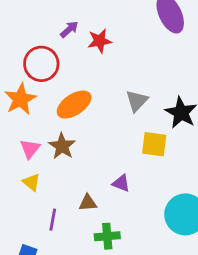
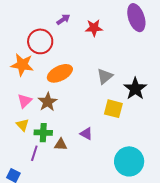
red star: (100, 41) -> (94, 28), moved
orange star: (20, 99) -> (22, 65), turned 30
green cross: (107, 236) -> (43, 133), moved

